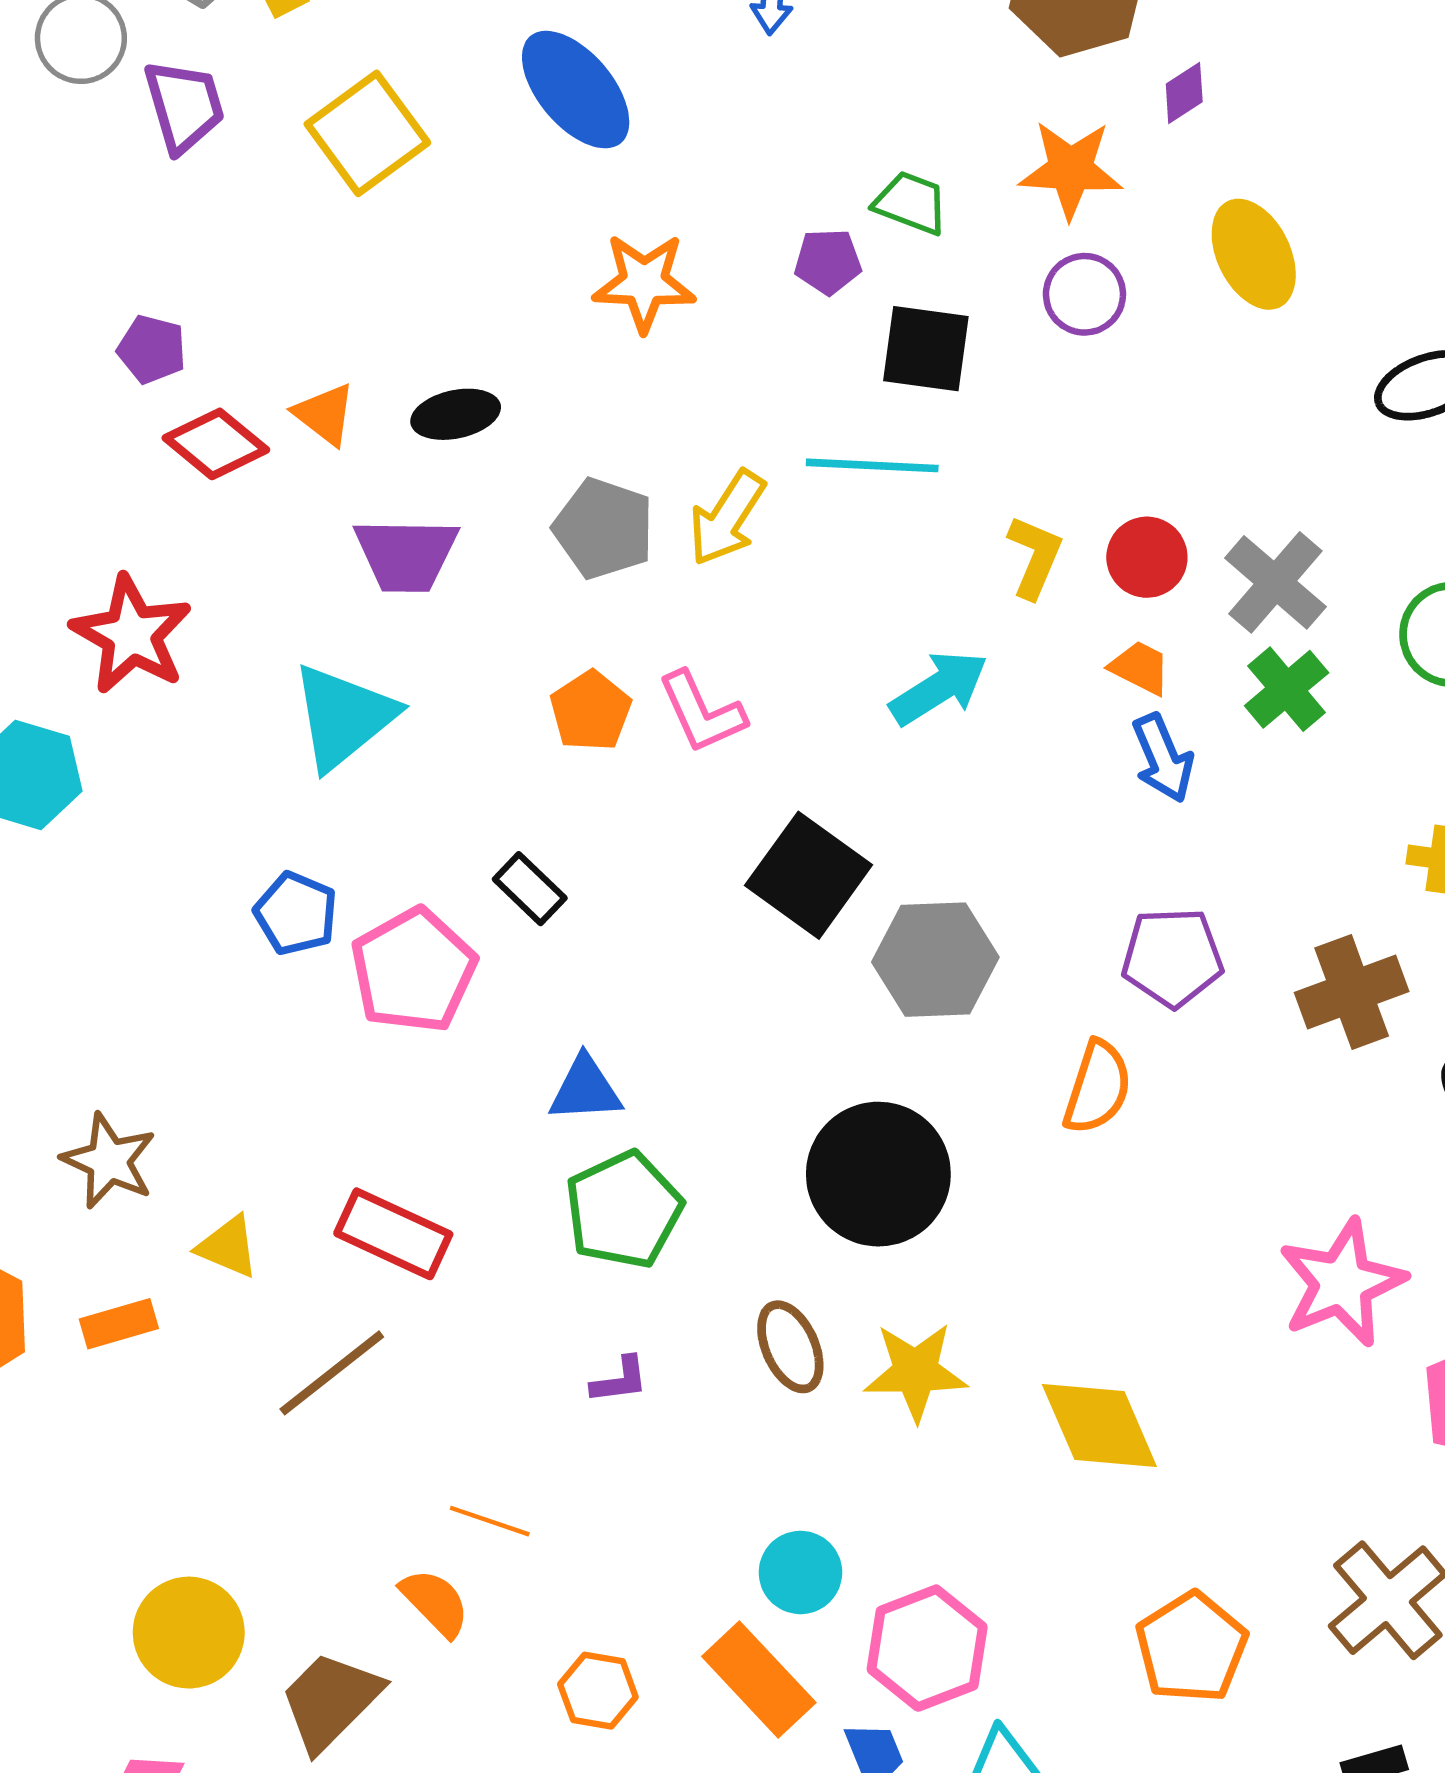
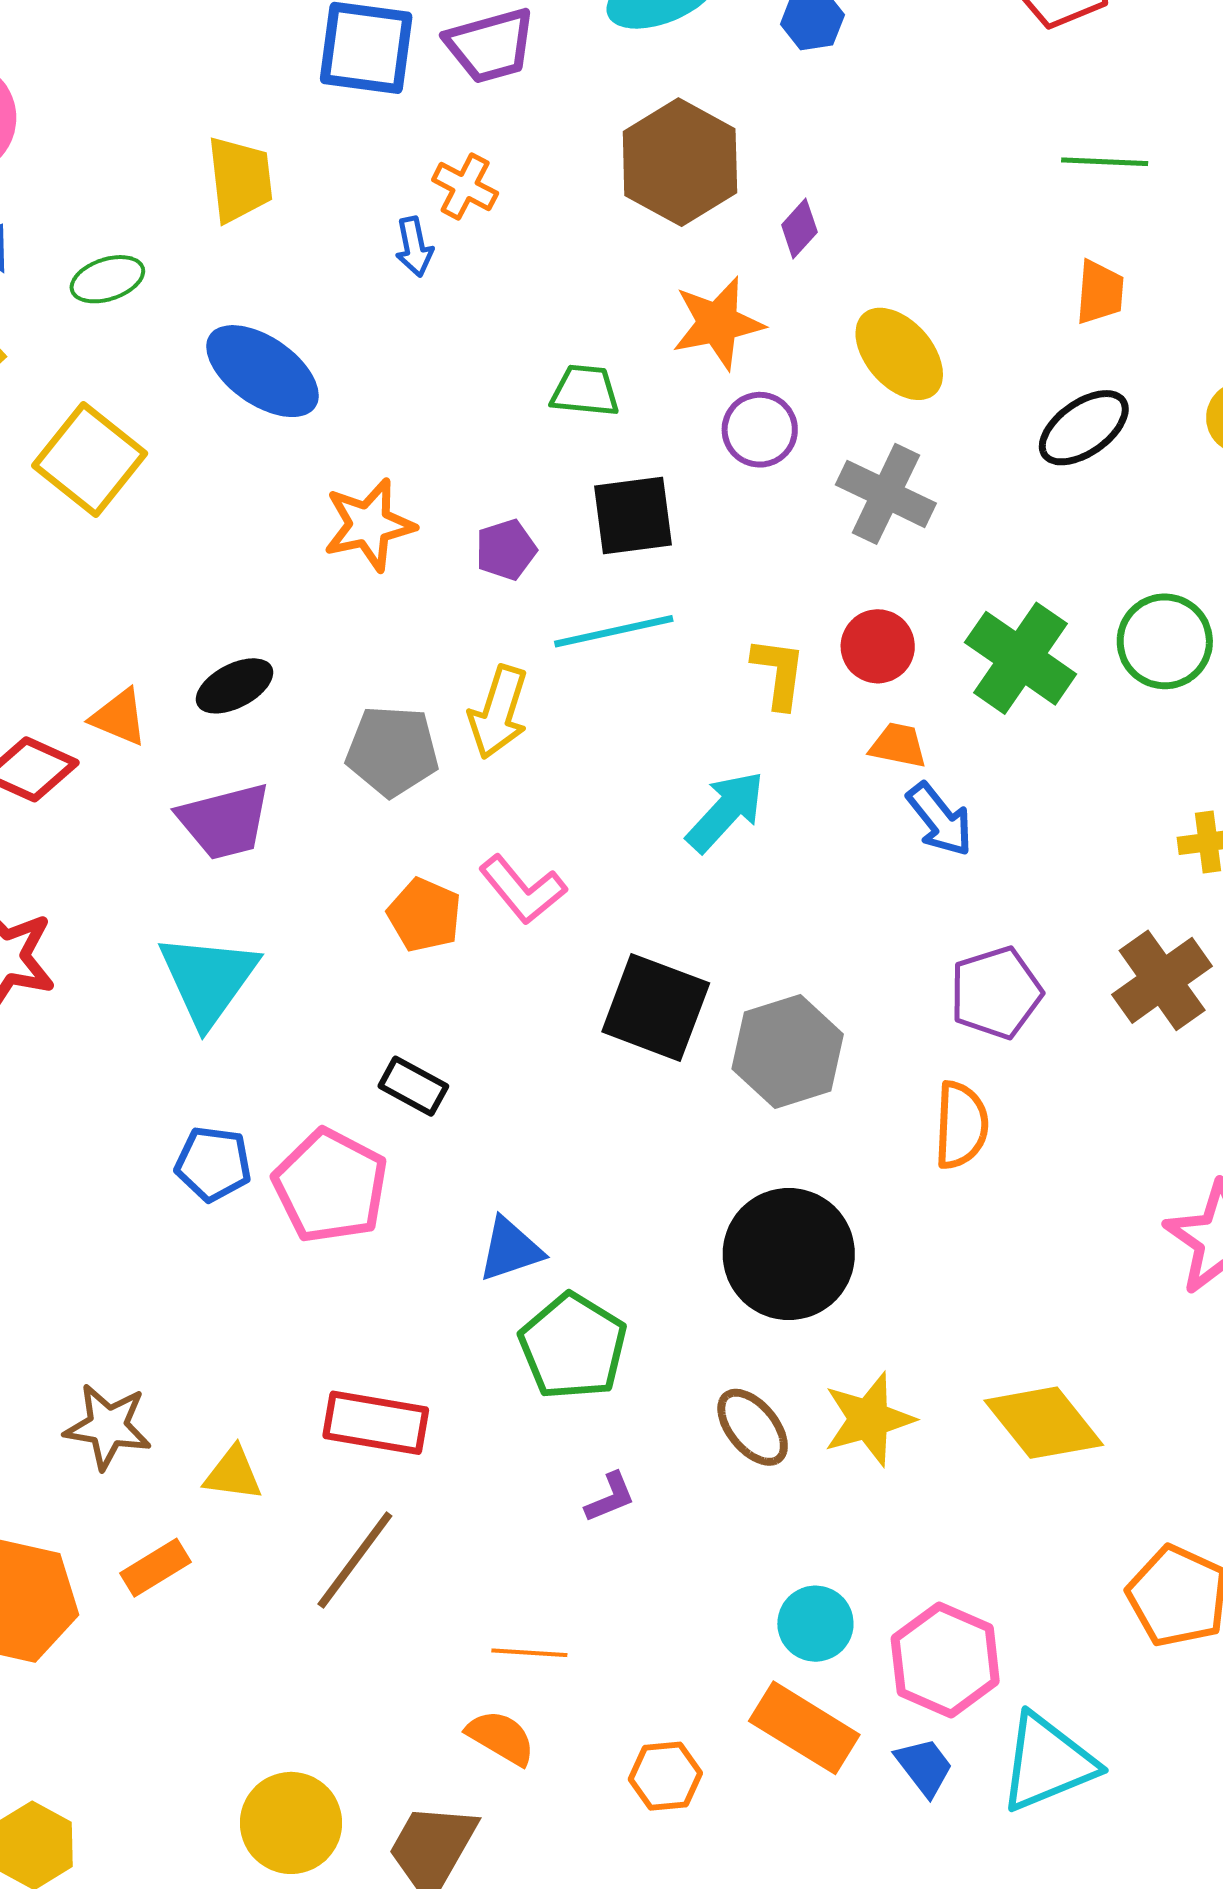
purple pentagon: (828, 262) -> (506, 550), moved
gray cross: (1275, 582) -> (886, 494), moved
green cross: (1287, 689) -> (1021, 658), moved, size x1.4

